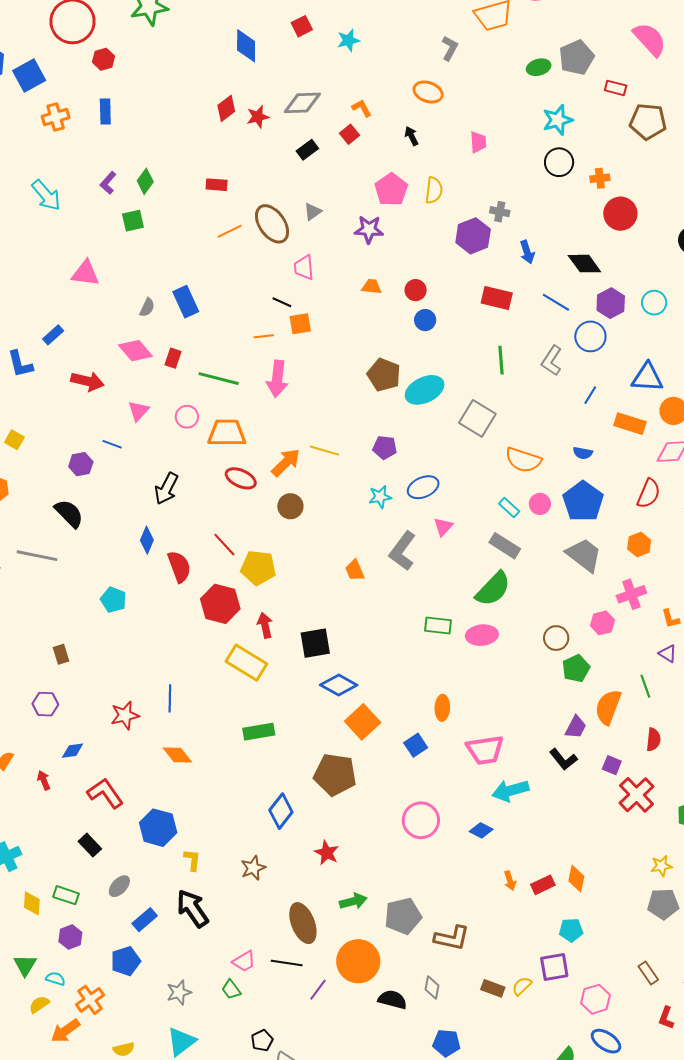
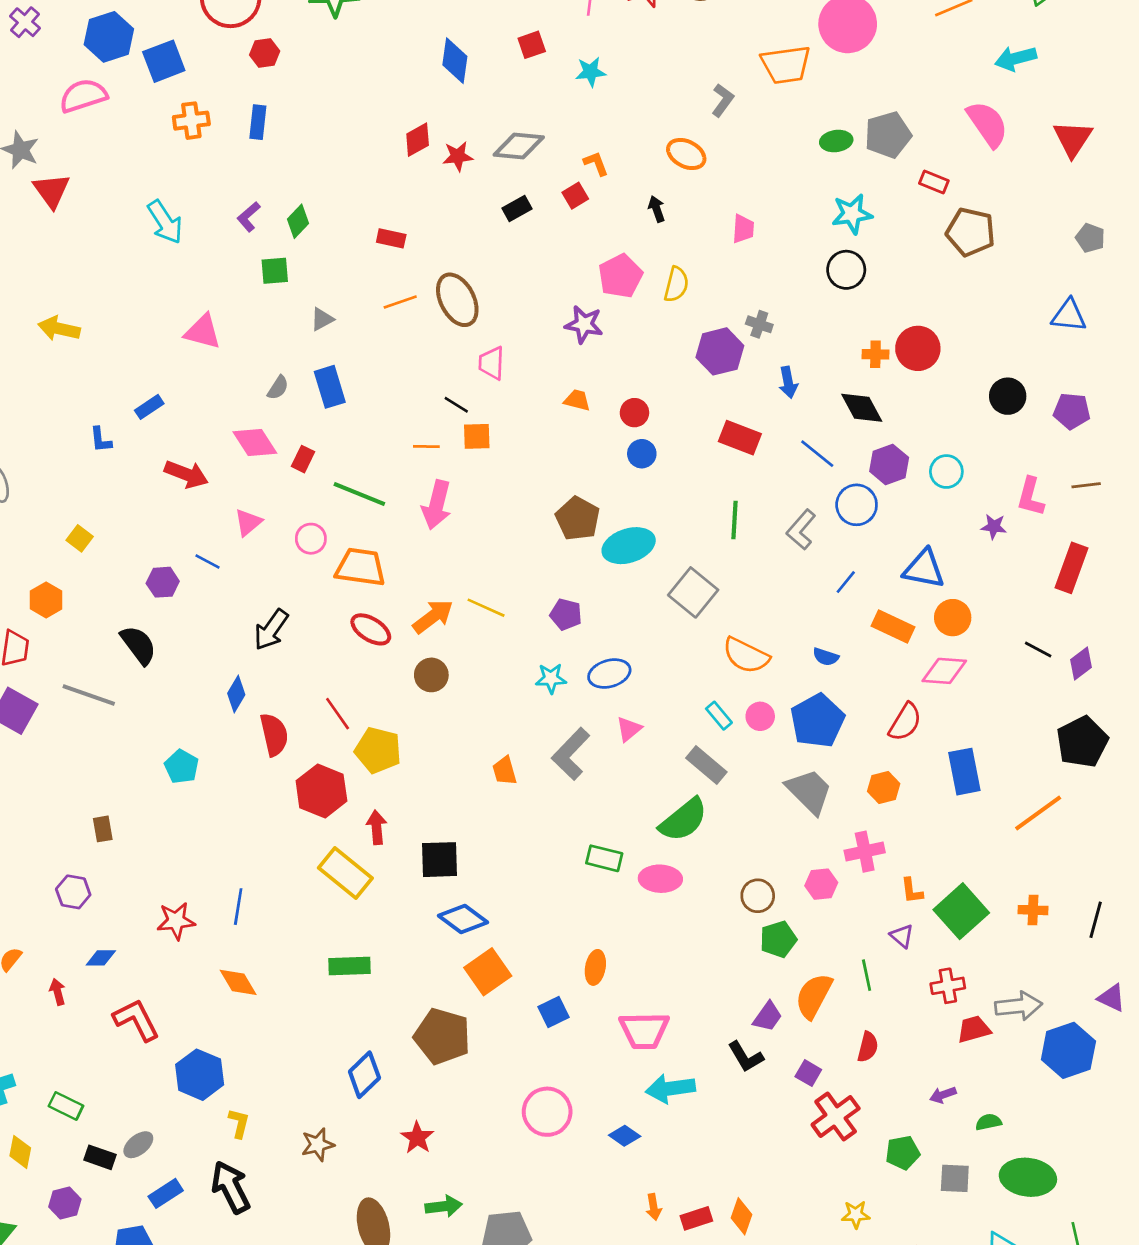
orange cross: (600, 178) -> (875, 354), moved
gray triangle: (313, 212) -> (322, 319), moved
blue L-shape: (20, 364) -> (101, 440), size x0.7
black rectangle: (90, 845) -> (100, 1157), moved, turned -35
green rectangle: (66, 895) -> (66, 1106), moved

